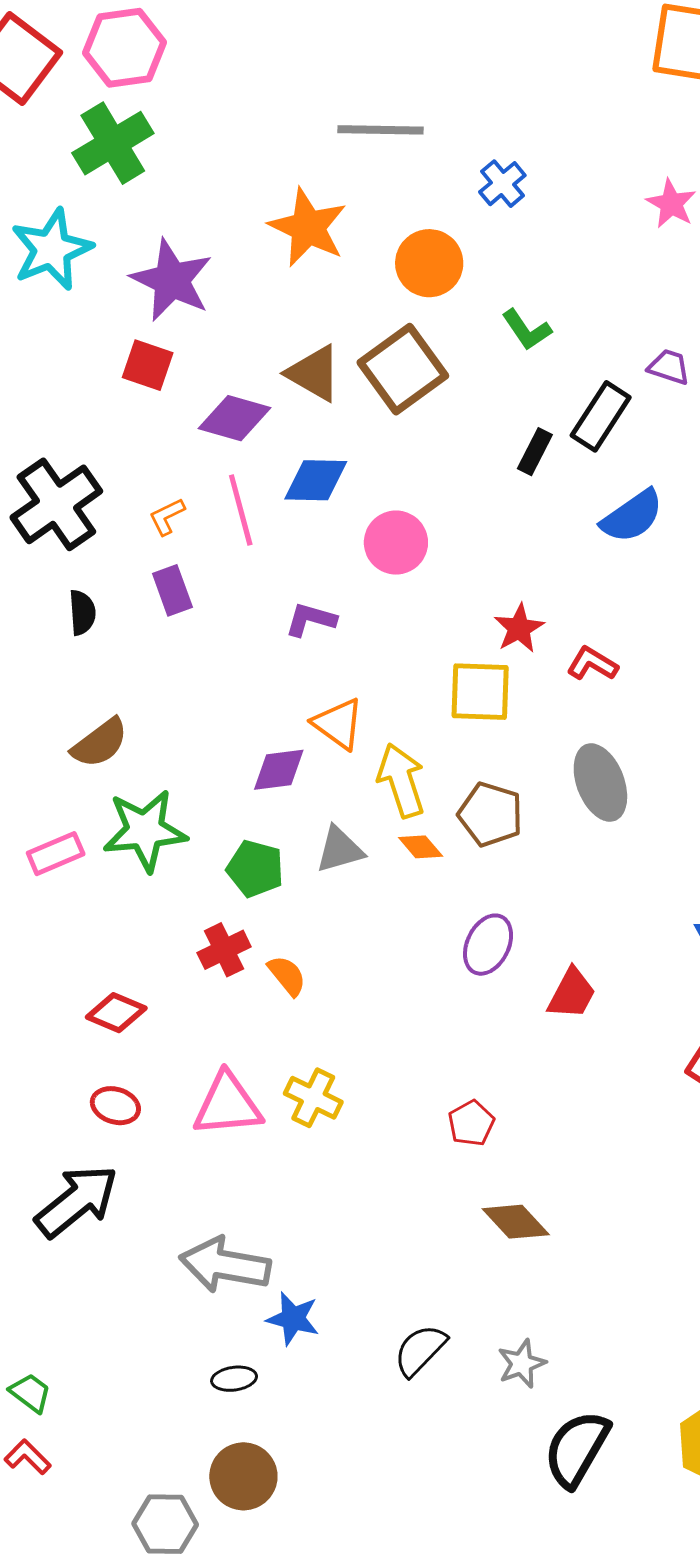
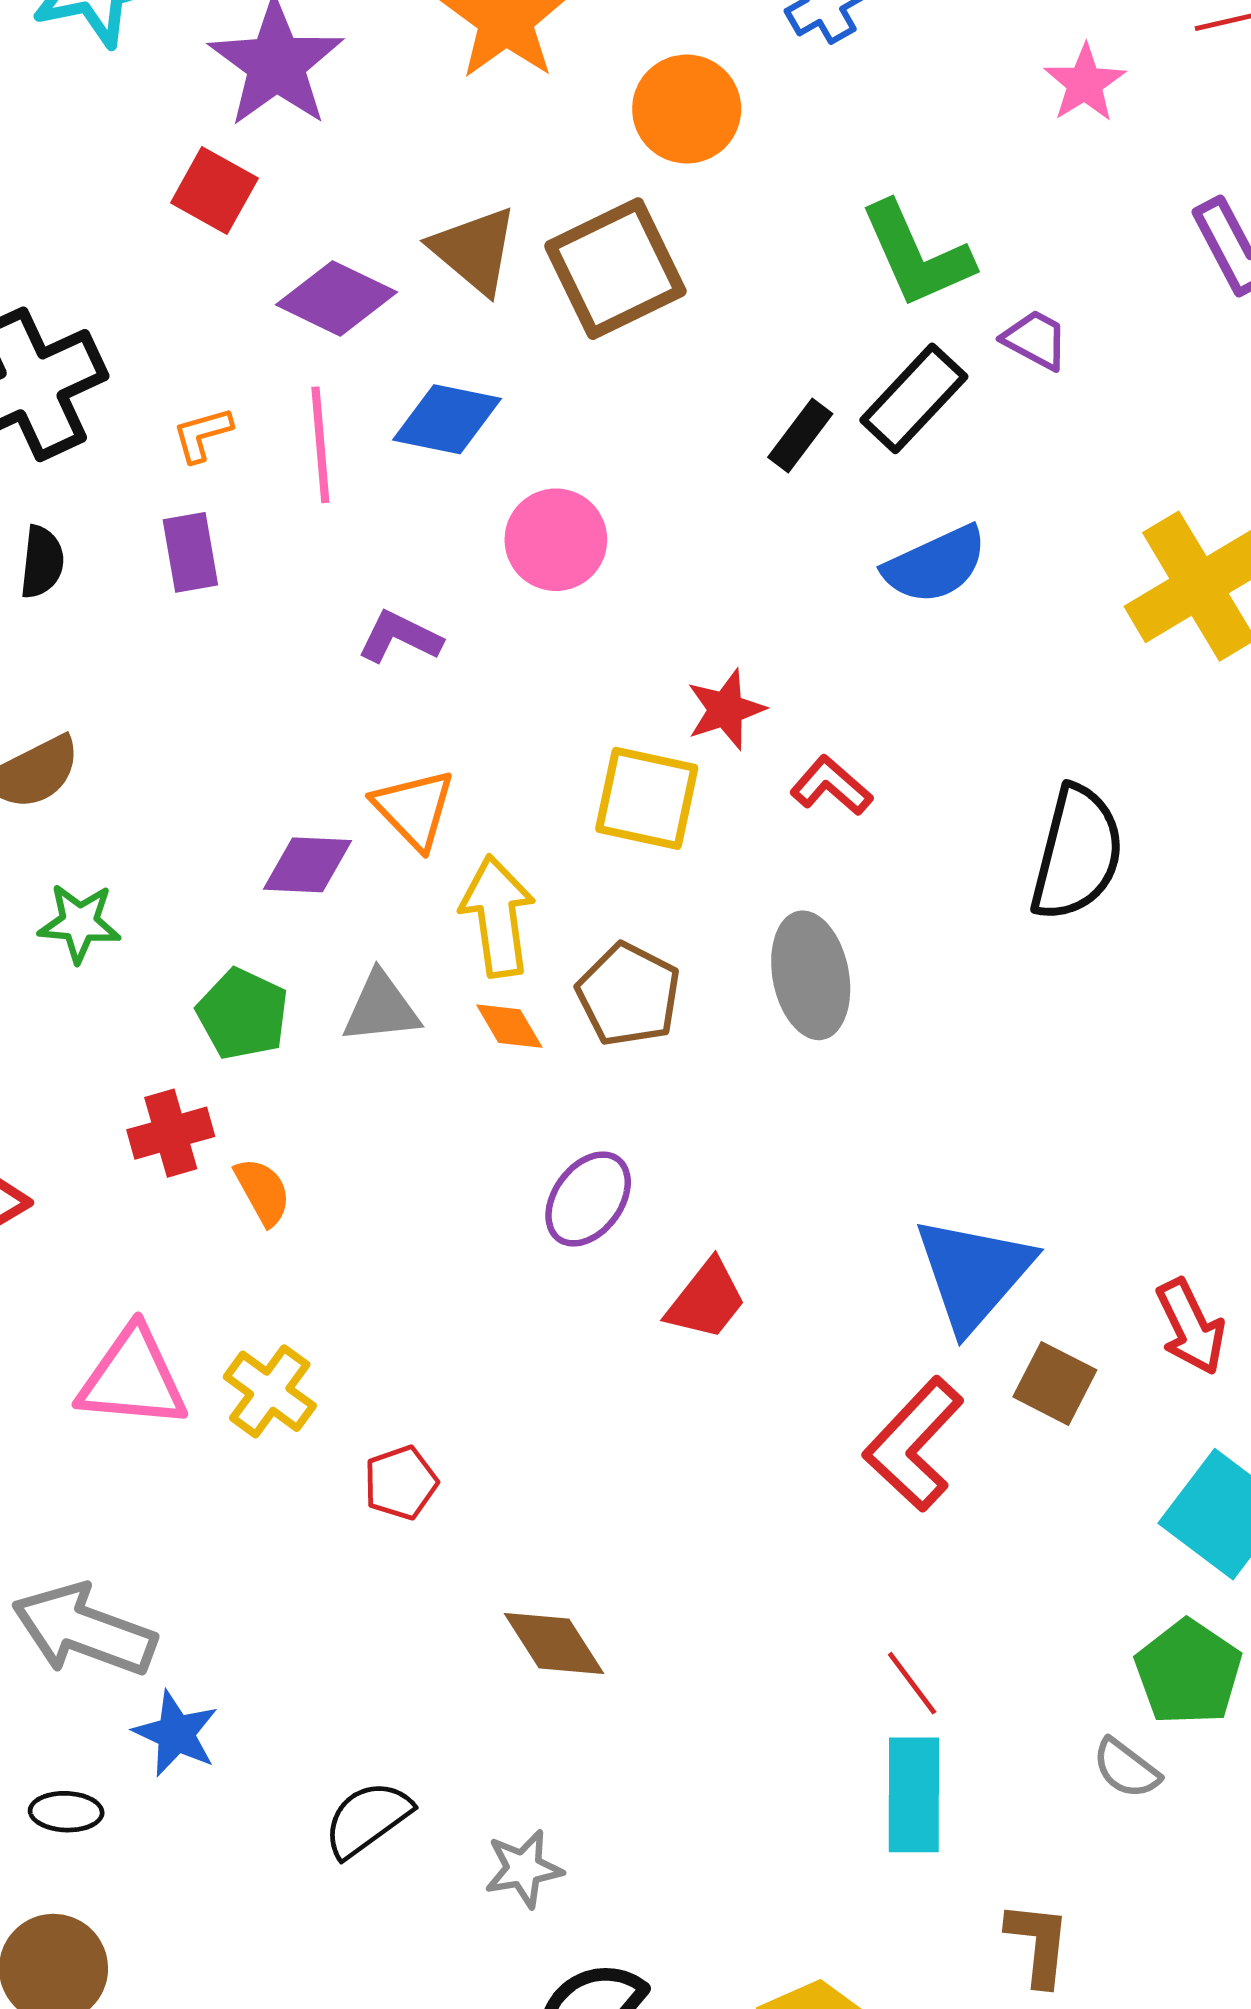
green L-shape: (527, 330) -> (916, 255), moved, size x1.5
green star: (145, 830) -> (79, 923), size x0.6
red pentagon: (471, 1123) -> (401, 1483), moved

